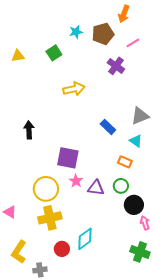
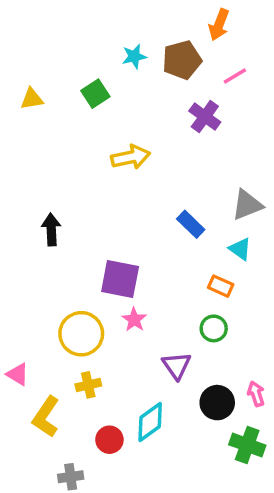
purple triangle: (96, 188) -> (177, 366), moved, turned 48
black circle: (134, 205) -> (217, 403), moved
yellow cross: (50, 218) -> (88, 385), size x0.6
yellow L-shape: (19, 252) -> (46, 417), moved

